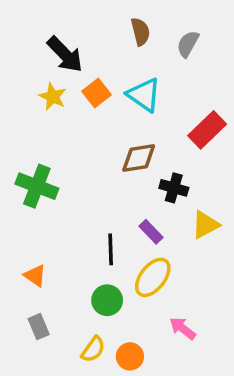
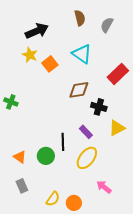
black arrow: (65, 54) -> (37, 31), turned -70
orange square: (97, 93) -> (50, 64), moved
green cross: (37, 186) -> (11, 102), moved, size x0.6
green circle: (107, 300) -> (46, 156), moved

